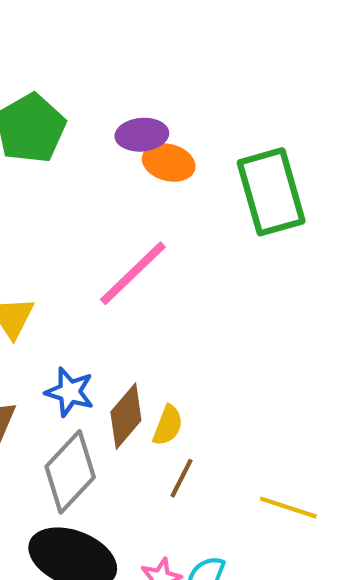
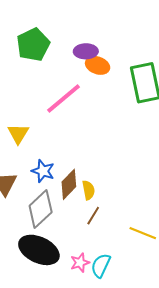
pink line: (133, 273) -> (63, 99), moved
yellow semicircle: (168, 425) -> (88, 190), turned -36

